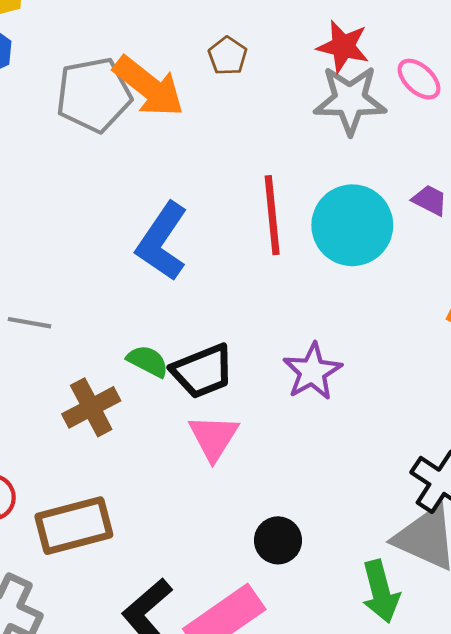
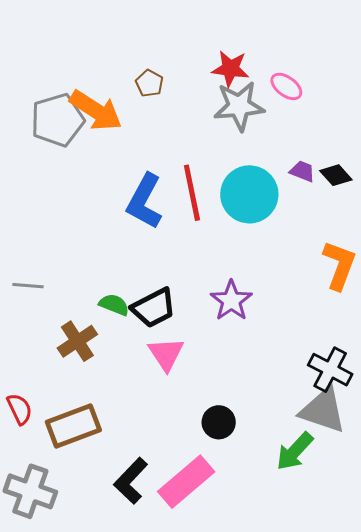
blue L-shape: (162, 241) -> (145, 201), moved
green arrow: (381, 591) -> (295, 451), turned 63

